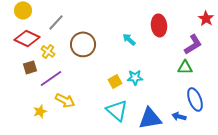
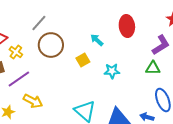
gray line: (56, 22) -> (39, 23), moved
cyan star: (135, 77) -> (112, 71), moved
yellow square: (115, 81) -> (83, 60), moved

